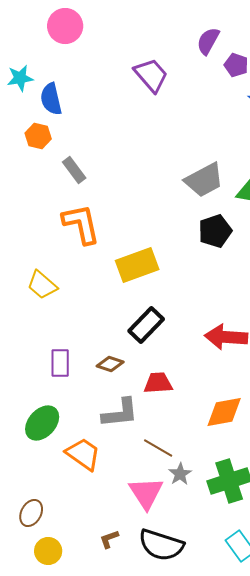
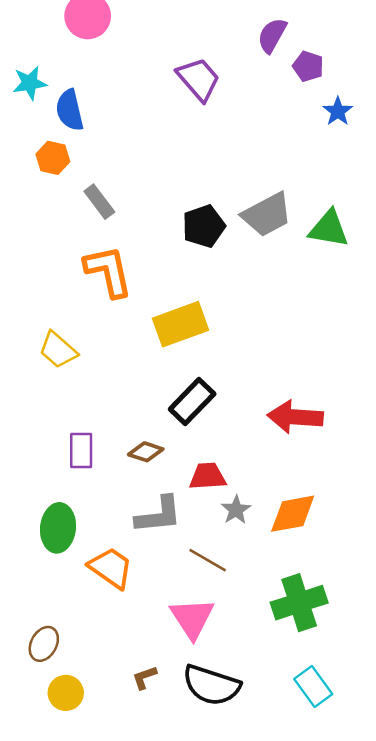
black pentagon: (215, 231) -> (204, 226), moved
green ellipse: (42, 423) -> (58, 528), turned -36
gray star: (180, 474) -> (236, 510), moved

